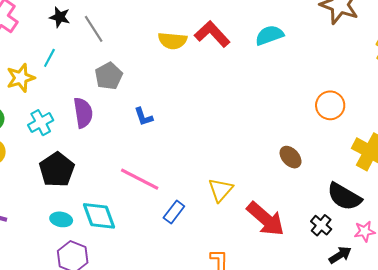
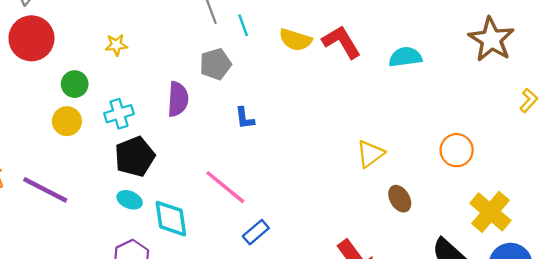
cyan line: (49, 58) -> (243, 25), moved, turned -60
yellow star: (21, 78) -> (116, 45), size x0.7
cyan cross: (41, 123) -> (119, 114), moved
yellow triangle: (221, 190) -> (370, 154), moved
cyan ellipse: (61, 219) -> (130, 200), moved

